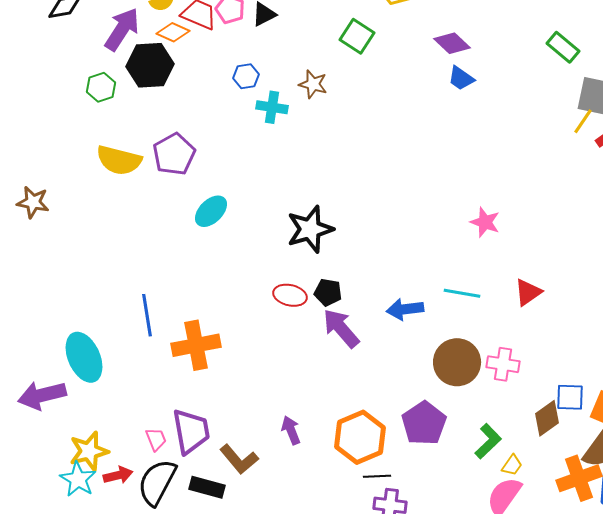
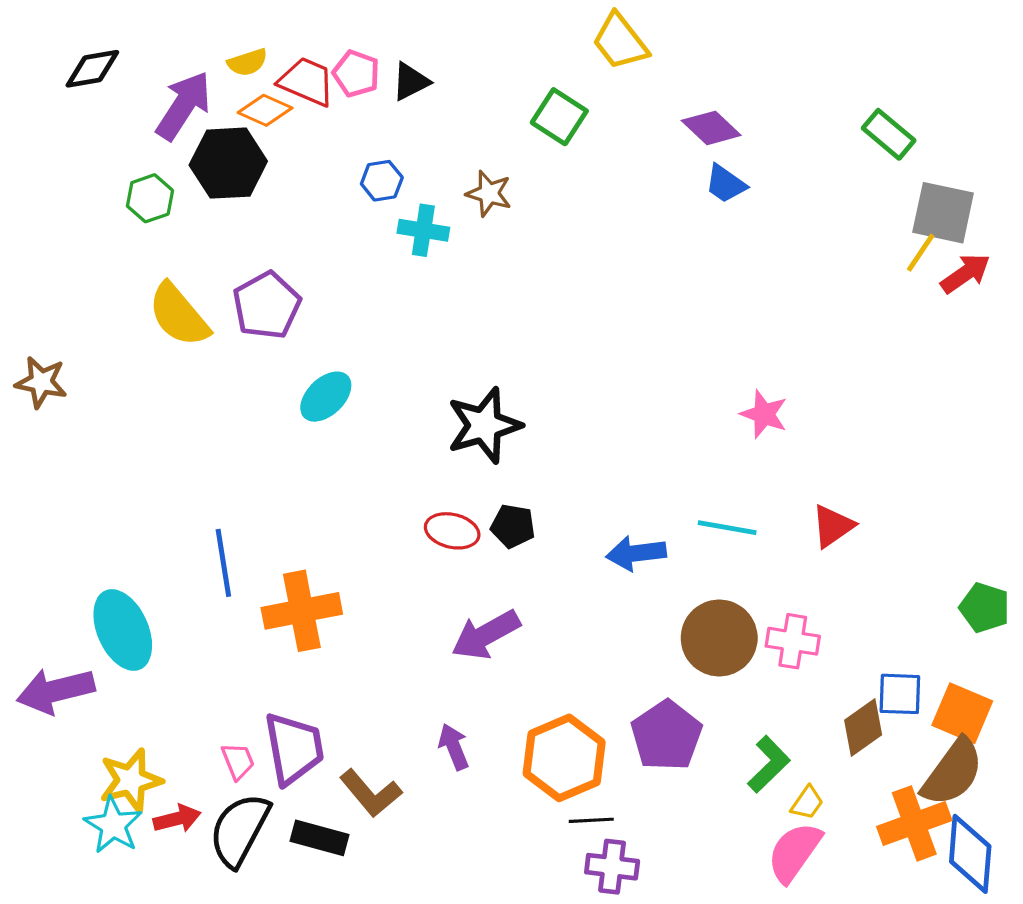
yellow semicircle: (119, 160) -> (179, 315), turned 36
purple arrow: (341, 328) -> (486, 635), moved, turned -78

